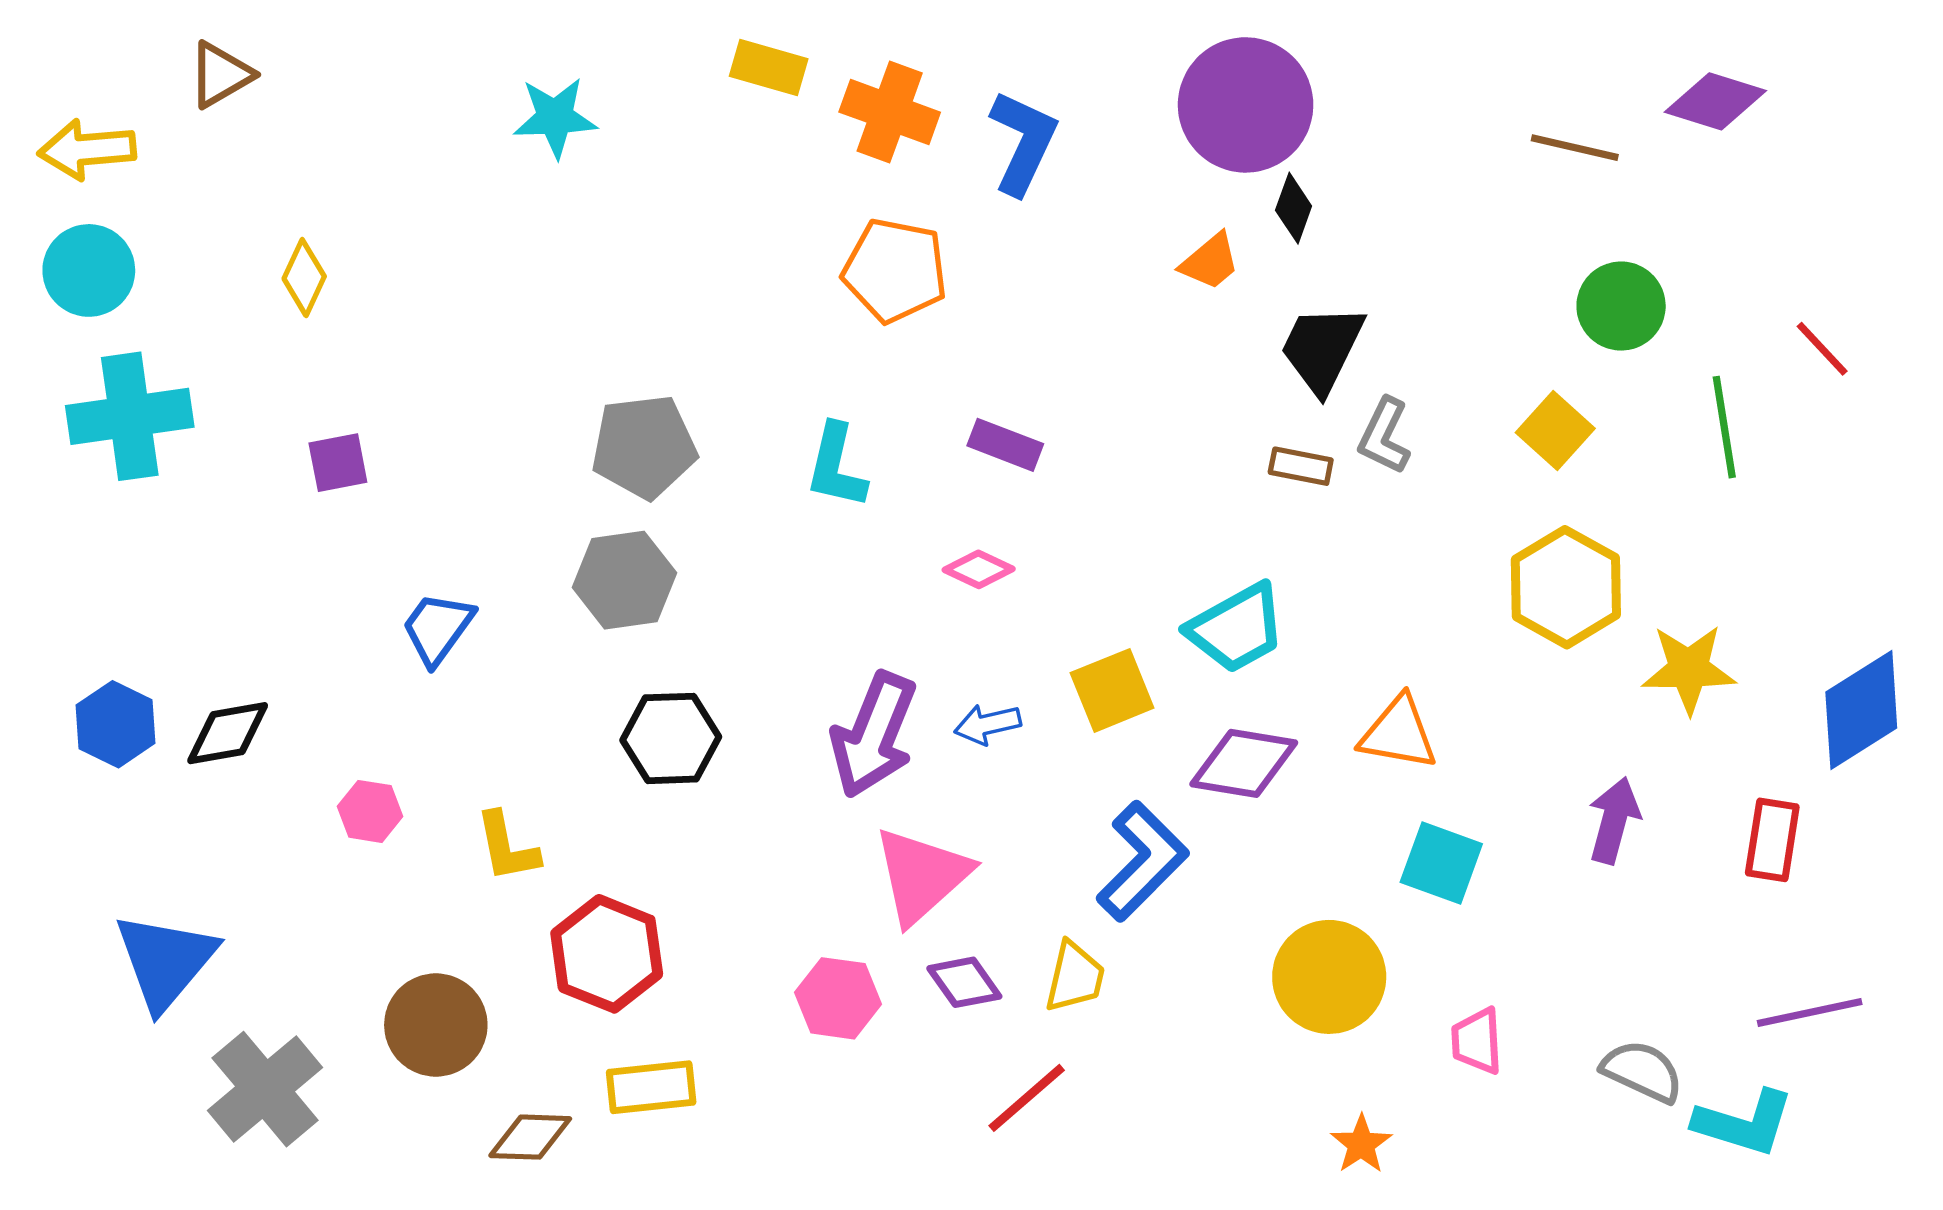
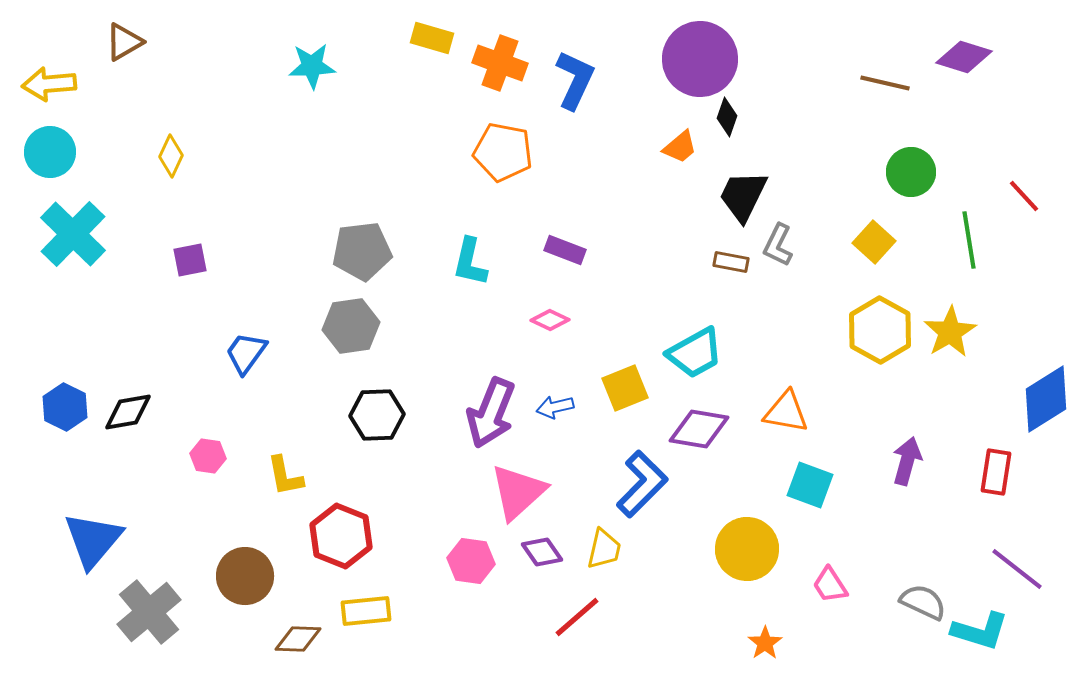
cyan cross: (130, 416) -> (73, 234), turned -38
yellow star: (1689, 669) -> (950, 332), moved, turned -30
purple line: (1810, 1013) -> (1017, 569), turned 50
pink trapezoid: (1477, 1041) -> (830, 585), turned -30

